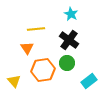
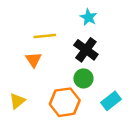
orange hexagon: (43, 70) -> (65, 102), moved
yellow triangle: (14, 81) -> (17, 101), turned 32

